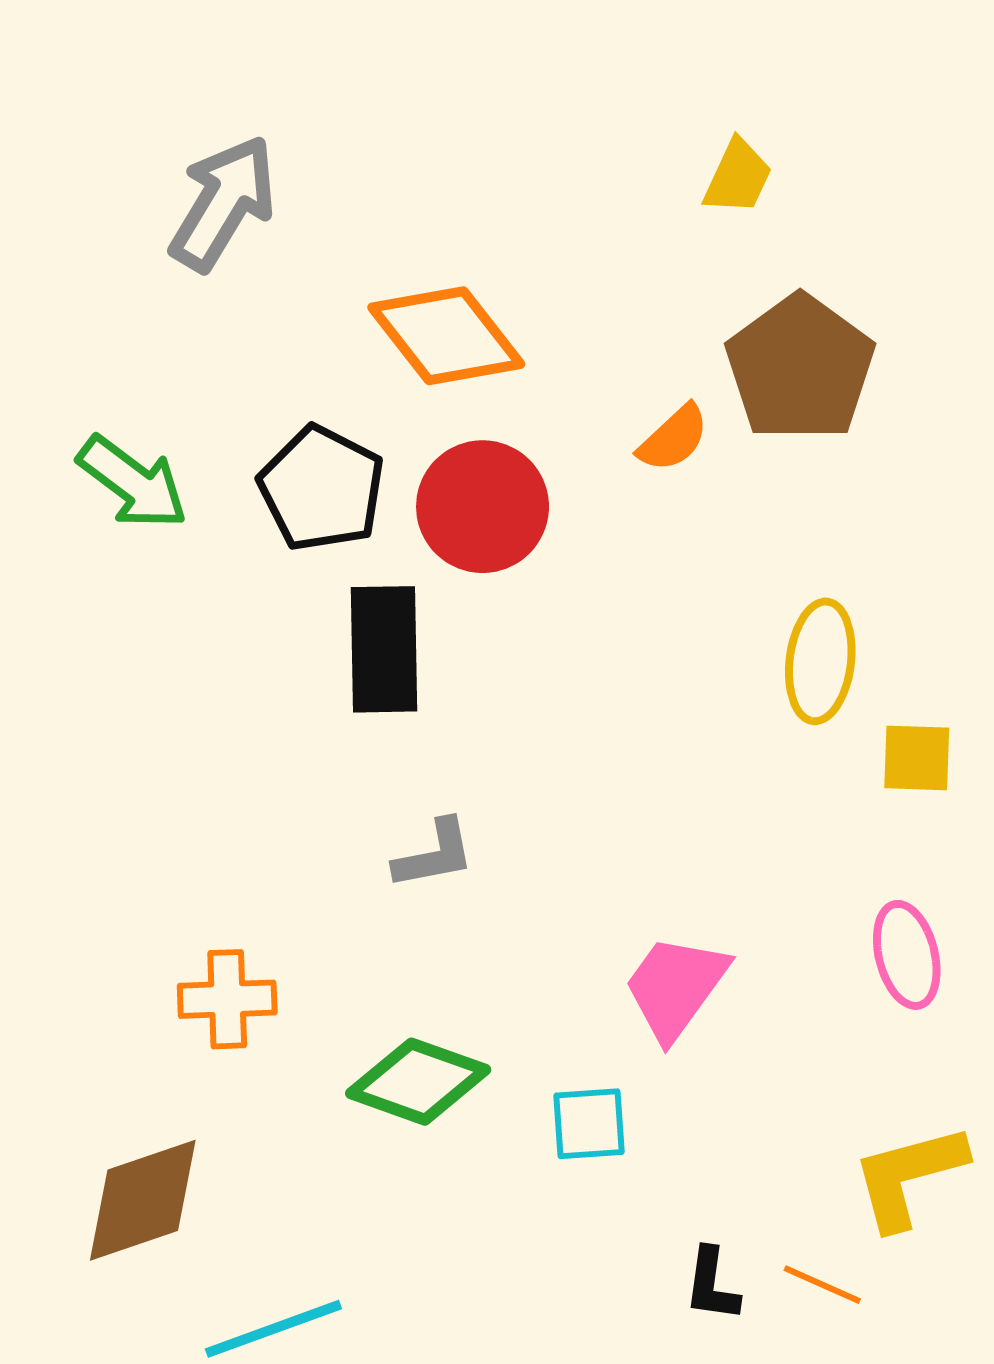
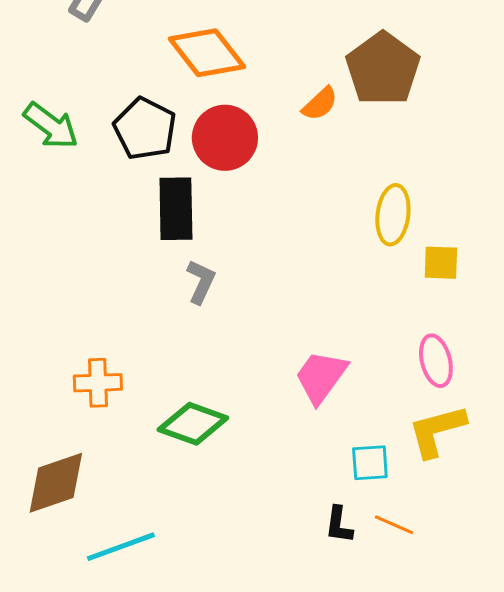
gray L-shape: (434, 854) -> (201, 282), moved, turned -54
cyan square: (589, 1124) -> (370, 463), moved
yellow L-shape: (909, 1176) -> (437, 431), moved

